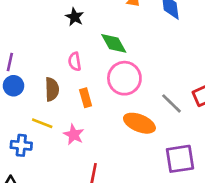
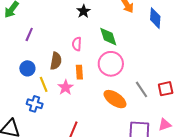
blue circle: (14, 86) -> (27, 68), moved
yellow line: (42, 123) -> (44, 84), turned 35
pink star: (74, 135) -> (66, 87), moved
blue cross: (21, 145) -> (35, 104), moved

